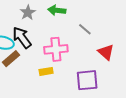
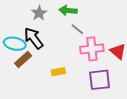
gray line: (85, 29) -> (77, 29), moved
pink cross: (56, 49) -> (92, 49), moved

